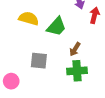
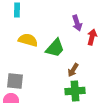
gray square: (39, 61) -> (15, 81), moved

